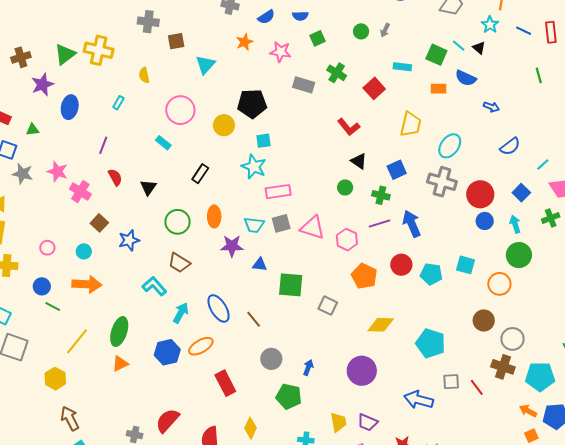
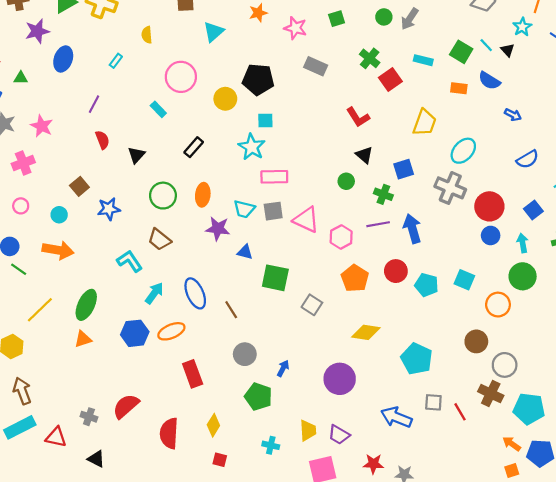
gray arrow: (385, 30) -> (410, 19), size x1.5
green cross: (337, 73) -> (370, 58), moved
pink cross: (80, 192) -> (23, 163), moved, turned 30

